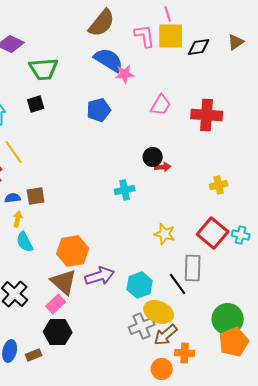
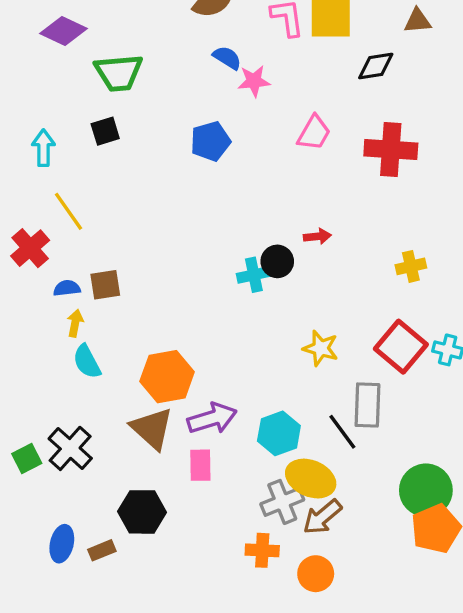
brown triangle: (236, 42) -> (418, 21), moved, turned 30
black diamond: (199, 47) -> (376, 66), moved
blue semicircle: (109, 60) -> (227, 58), size x0.6
black circle: (153, 157) -> (277, 261), moved
pink rectangle: (56, 304) -> (200, 465), moved, turned -48
orange cross: (185, 353) -> (262, 550), moved

